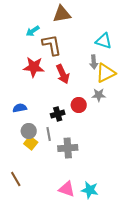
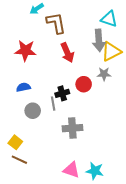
gray arrow: (94, 62) -> (99, 40), size x1.5
red star: (34, 67) -> (25, 51), moved
gray line: (49, 134) -> (53, 104), moved
yellow square: (31, 143) -> (15, 142), moved
brown line: (16, 179) -> (19, 160), turned -35

